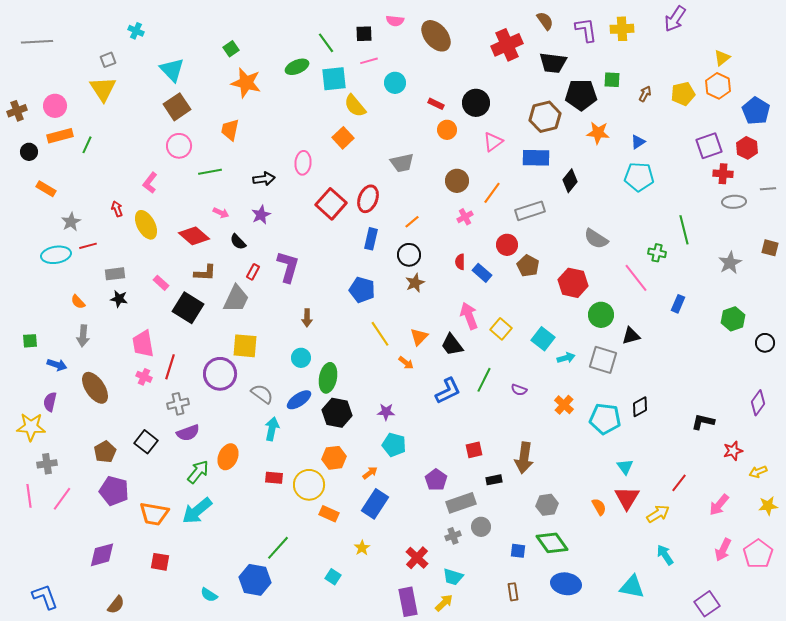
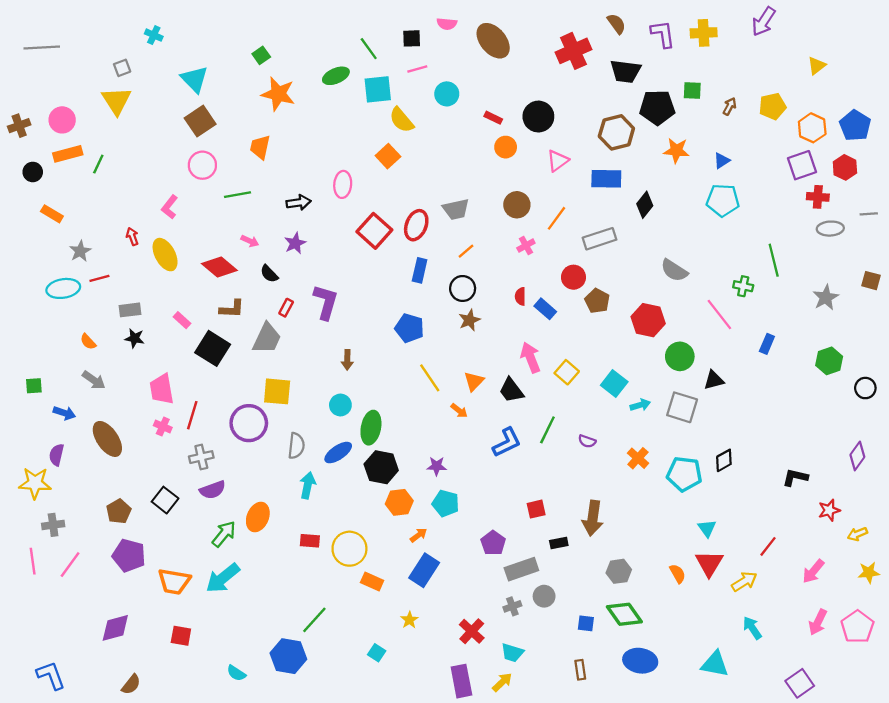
orange hexagon: (718, 86) -> (812, 128), moved
gray trapezoid: (402, 163) -> (456, 209), moved
gray arrow: (83, 336) -> (94, 380), turned -60
gray semicircle: (262, 394) -> (296, 446), turned 60
orange hexagon: (334, 458) -> (399, 502), moved

